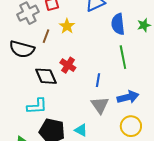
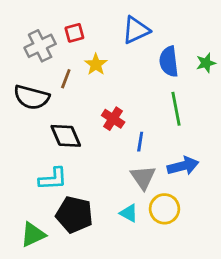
red cross: (68, 65) -> (113, 119), moved
yellow circle: (131, 126) -> (164, 209), moved
cyan triangle: (81, 130) -> (129, 213), moved

